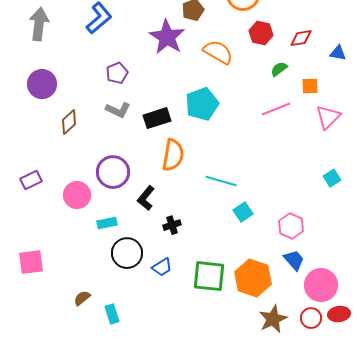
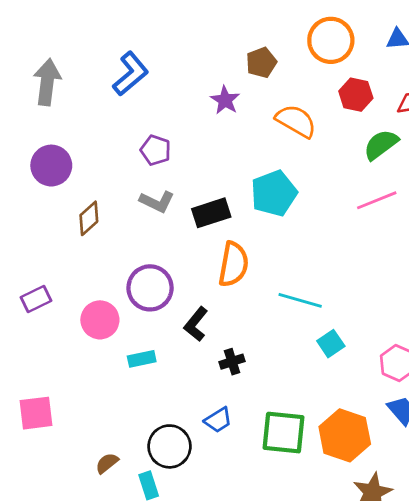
purple star: (167, 37) -> (225, 100), size x0.6
green semicircle: (279, 69) -> (381, 145), size x1.5
purple pentagon: (117, 73) -> (156, 150), turned -30
black circle: (127, 253) -> (169, 446), moved

